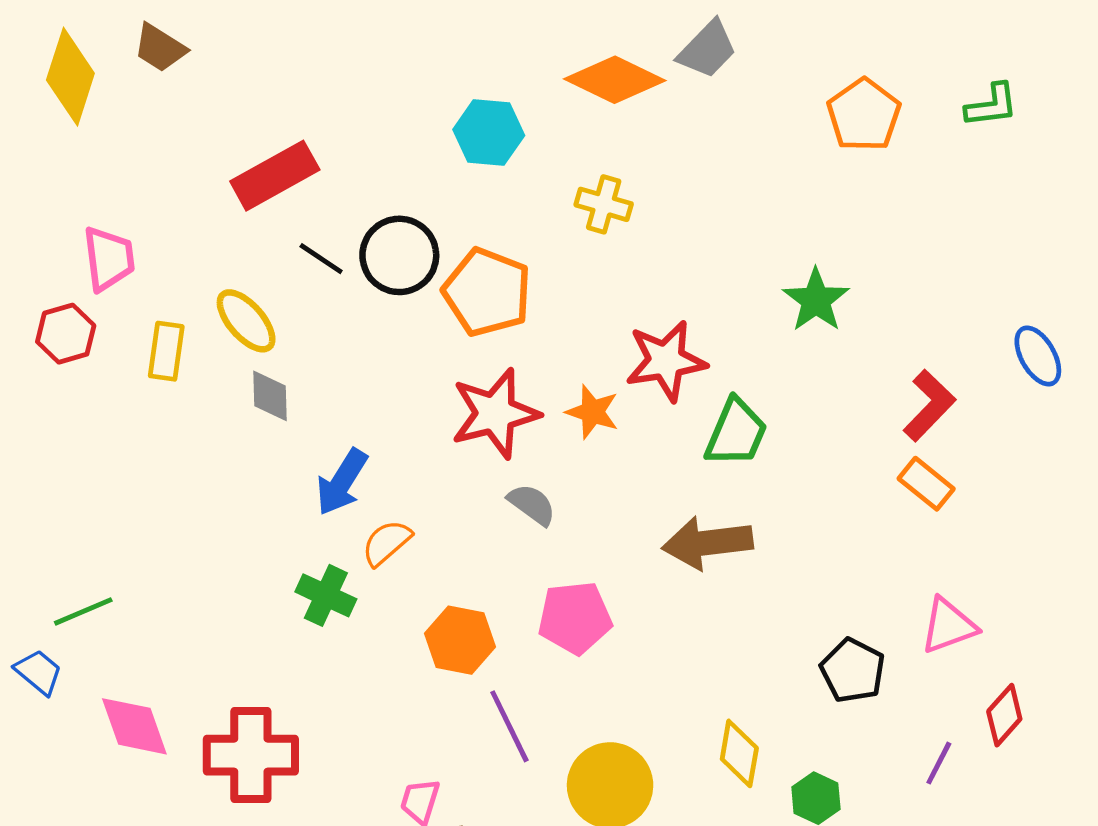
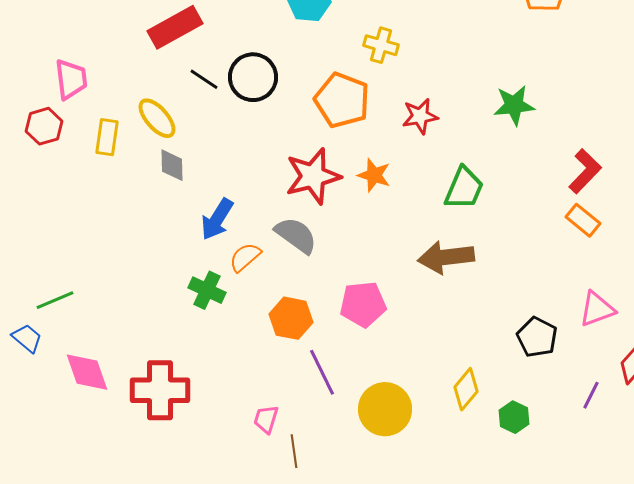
orange pentagon: (487, 292) -> (342, 100), moved
green star: (816, 300) -> (514, 105), turned 30
red star: (666, 361) -> (420, 116), moved, size x0.7
gray semicircle: (532, 504) -> (296, 235), moved, size x1.4
yellow diamond: (739, 753) -> (466, 389), turned 30

